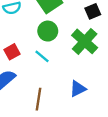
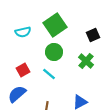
green cross: (85, 41) -> (86, 61), size x0.7

